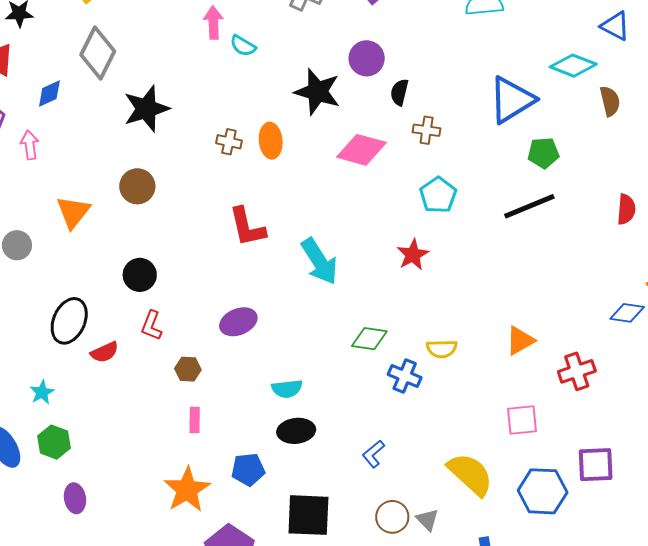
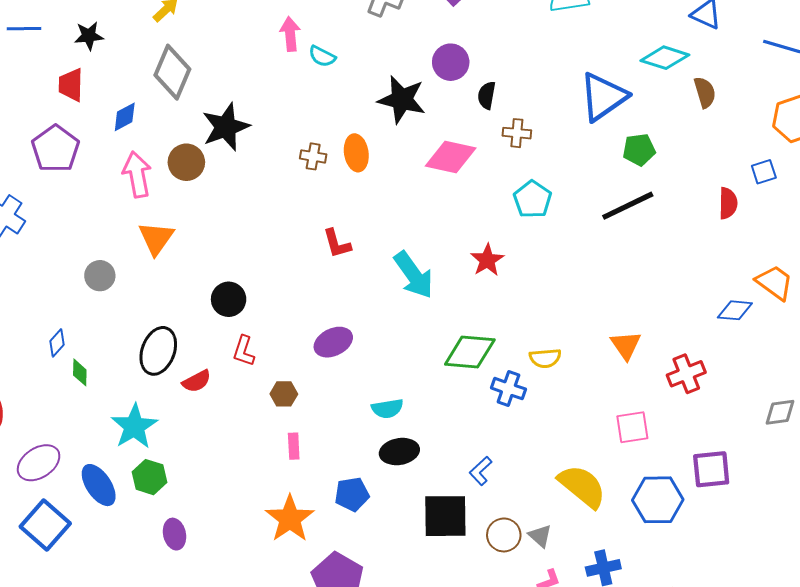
pink arrow: (30, 145) -> (137, 175), moved, size x1.5
brown circle: (137, 186) -> (186, 162), moved
red L-shape: (247, 227) -> (337, 243), size x0.7
red star: (413, 255) -> (487, 260), moved
green diamond: (369, 339) -> (470, 352), size x1.4
orange triangle: (520, 341) -> (626, 345), turned -32
cyan star: (42, 392) -> (134, 426), size x1.8
black square: (308, 515) -> (445, 516), moved

